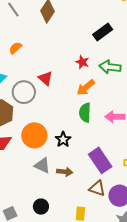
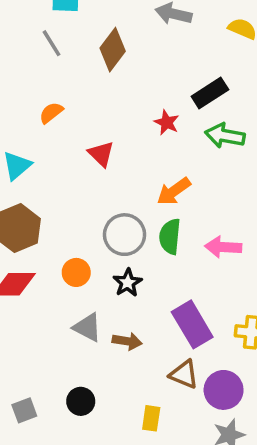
red star: (82, 62) -> (167, 122), moved
green arrow: (110, 67) -> (225, 136), moved
red triangle: (45, 78) -> (101, 154), moved
gray circle: (24, 92) -> (125, 235), moved
orange circle: (34, 135) -> (76, 272), size x0.6

